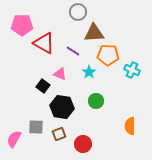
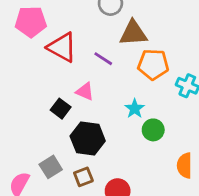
cyan star: (89, 72) -> (135, 109), moved
green circle: (96, 101) -> (153, 130), moved
gray square: (36, 127) -> (51, 167), turned -35

